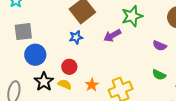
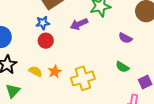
red circle: (69, 67) -> (46, 41), moved
yellow semicircle: (65, 84) -> (35, 71), moved

